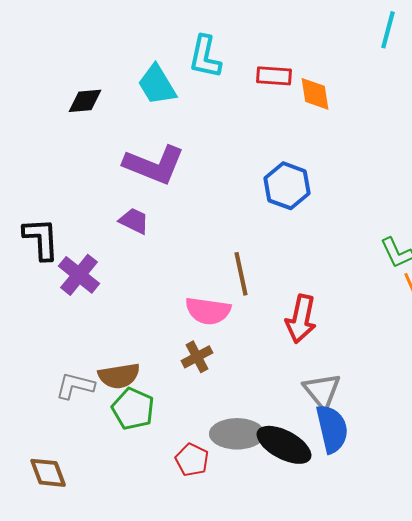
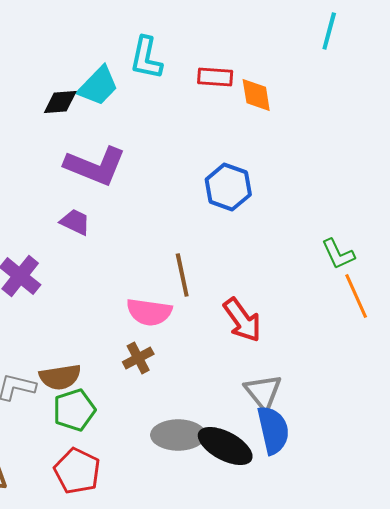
cyan trapezoid: (157, 85) -> (98, 86), turned -105
black diamond: (85, 101) -> (60, 102), moved
red arrow: (301, 319) -> (242, 320), turned -48
green pentagon: (133, 409) -> (74, 410), turned 30
red pentagon: (192, 460) -> (77, 471), moved, size x1.4

